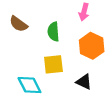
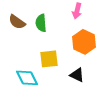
green semicircle: (53, 32) -> (41, 23), moved

